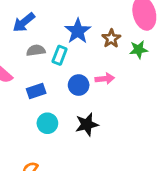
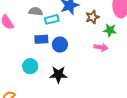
cyan rectangle: (60, 55) -> (52, 19), turned 40
pink arrow: (105, 79) -> (101, 47), moved
blue rectangle: (36, 91) -> (41, 39), moved

